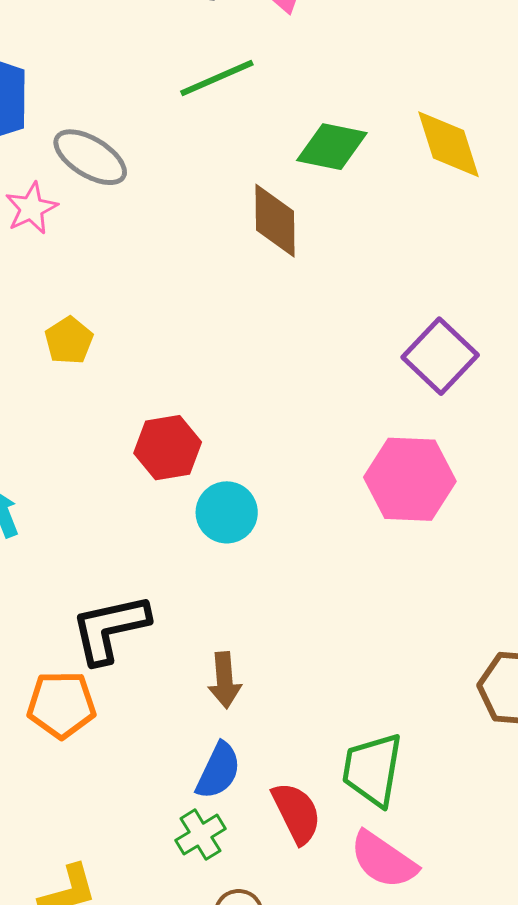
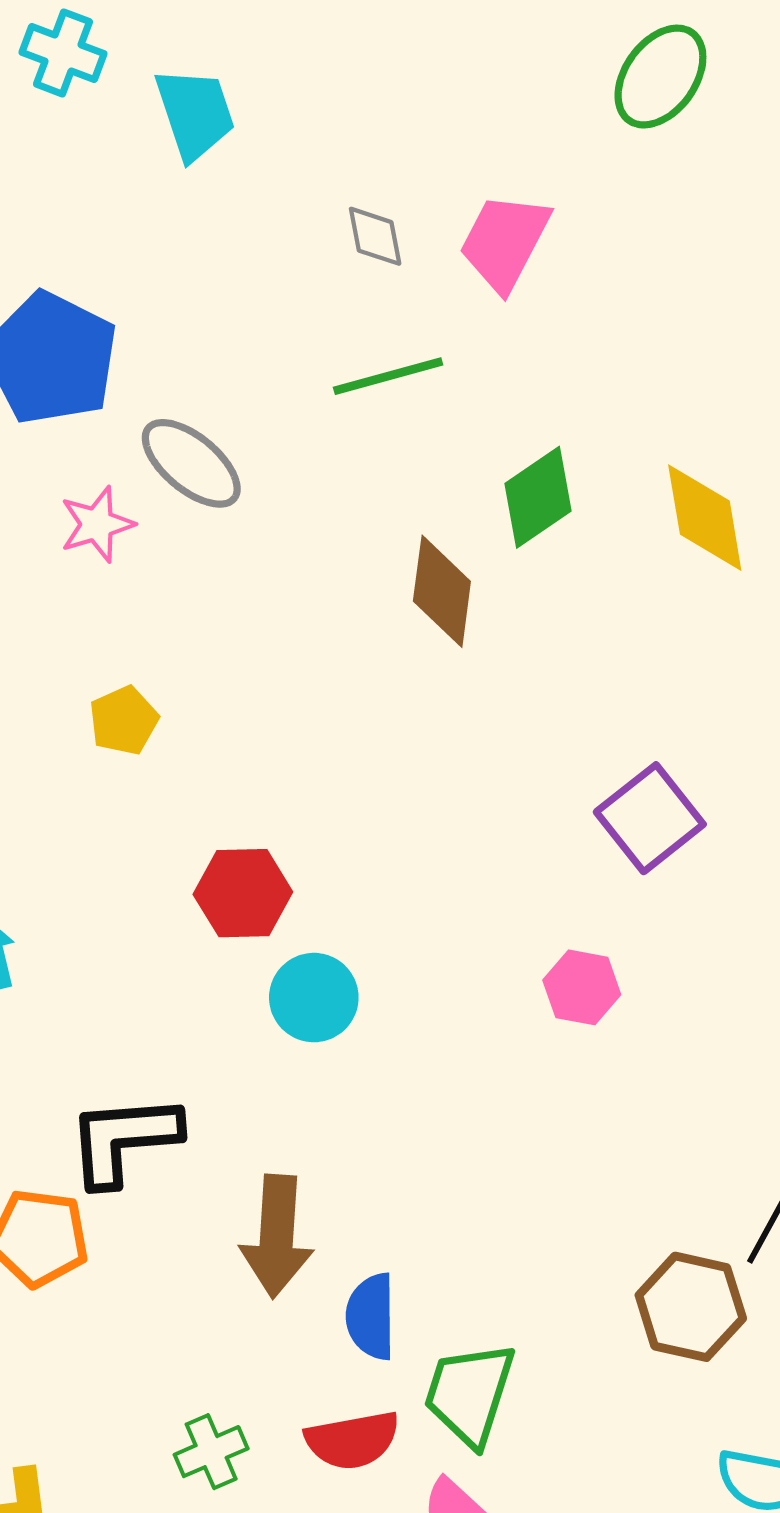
green diamond: (332, 147) -> (538, 497), turned -54
pink hexagon: (410, 479) -> (582, 987), size x0.6
brown arrow: (225, 680) -> (277, 1236), size x1.5
blue semicircle: (218, 771) -> (371, 1316), moved, turned 146
red semicircle: (297, 813) -> (352, 1440), turned 98

